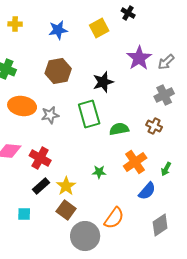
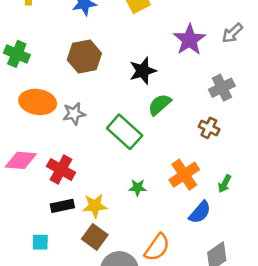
gray arrow: (166, 62) -> (232, 33), moved
green rectangle: (89, 114) -> (125, 132), moved, turned -32
green semicircle: (119, 129) -> (160, 105), moved, turned -30
black rectangle: (41, 186) -> (62, 206), turned 30
yellow star: (66, 186) -> (95, 206), turned 30

